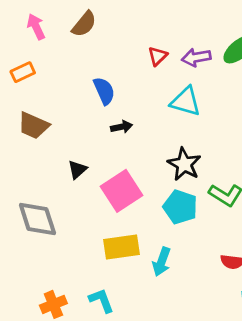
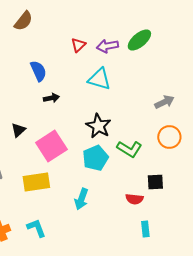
cyan pentagon: (180, 207) -> (95, 158), turned 30
yellow rectangle: (122, 247) -> (36, 182), moved

